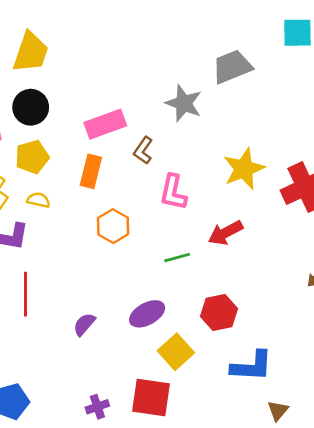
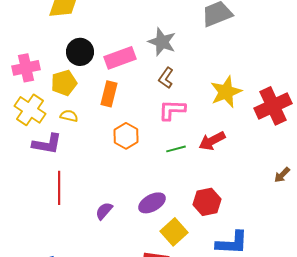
gray star: (184, 103) -> (162, 42), moved
black circle: (31, 107) -> (80, 52), moved
brown L-shape: (143, 150) -> (166, 78), moved
pink L-shape: (173, 192) -> (172, 110), turned 80
green line: (177, 258) -> (176, 149), moved

